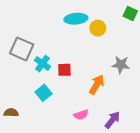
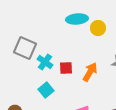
orange arrow: (97, 84) -> (90, 72), moved

